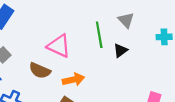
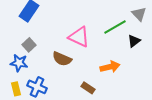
green line: (99, 35) -> (115, 27), turned 70
orange arrow: (73, 80) -> (110, 67), moved

